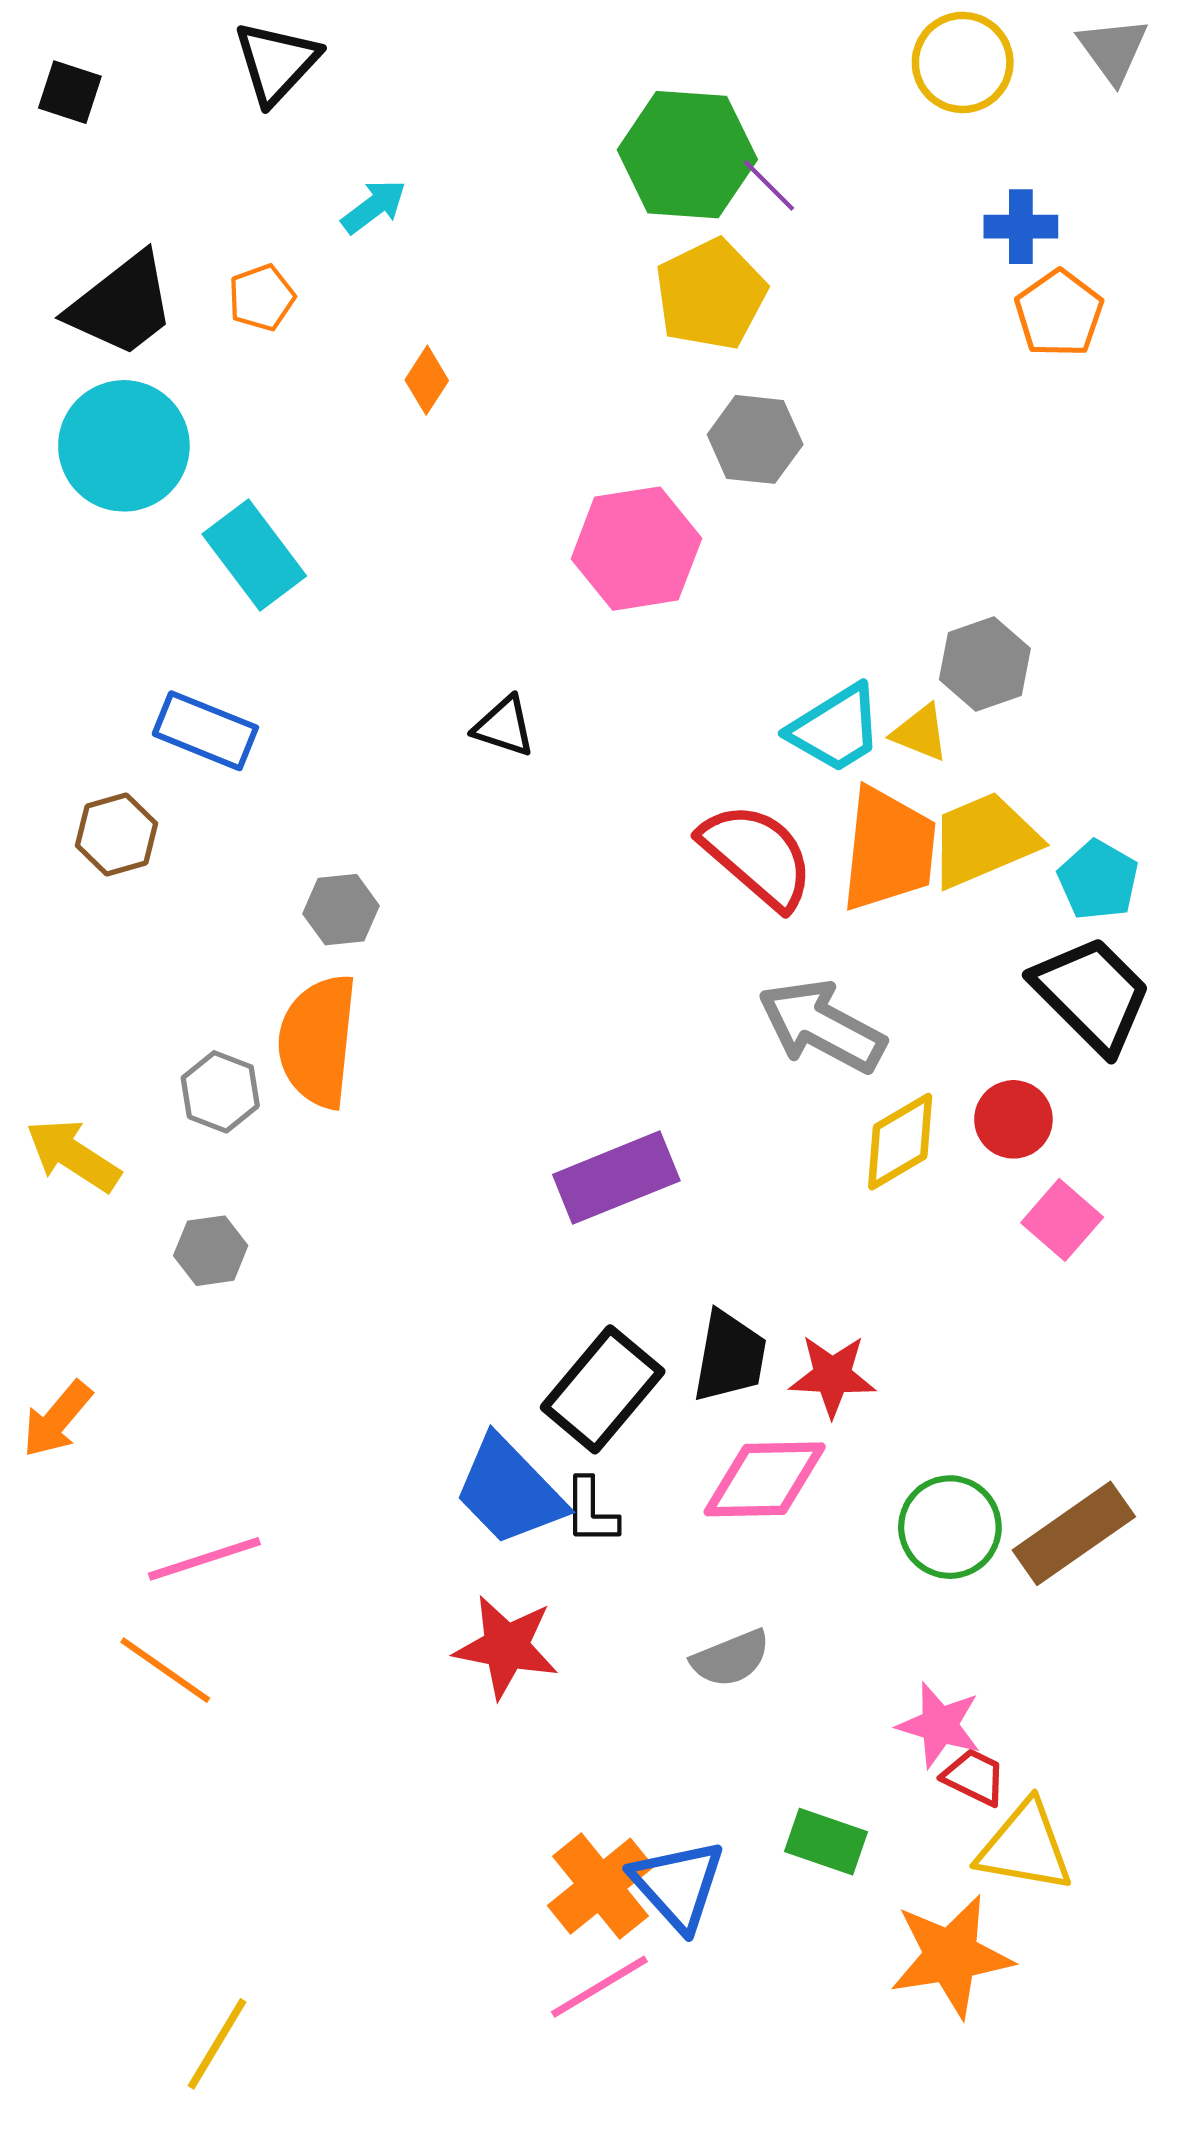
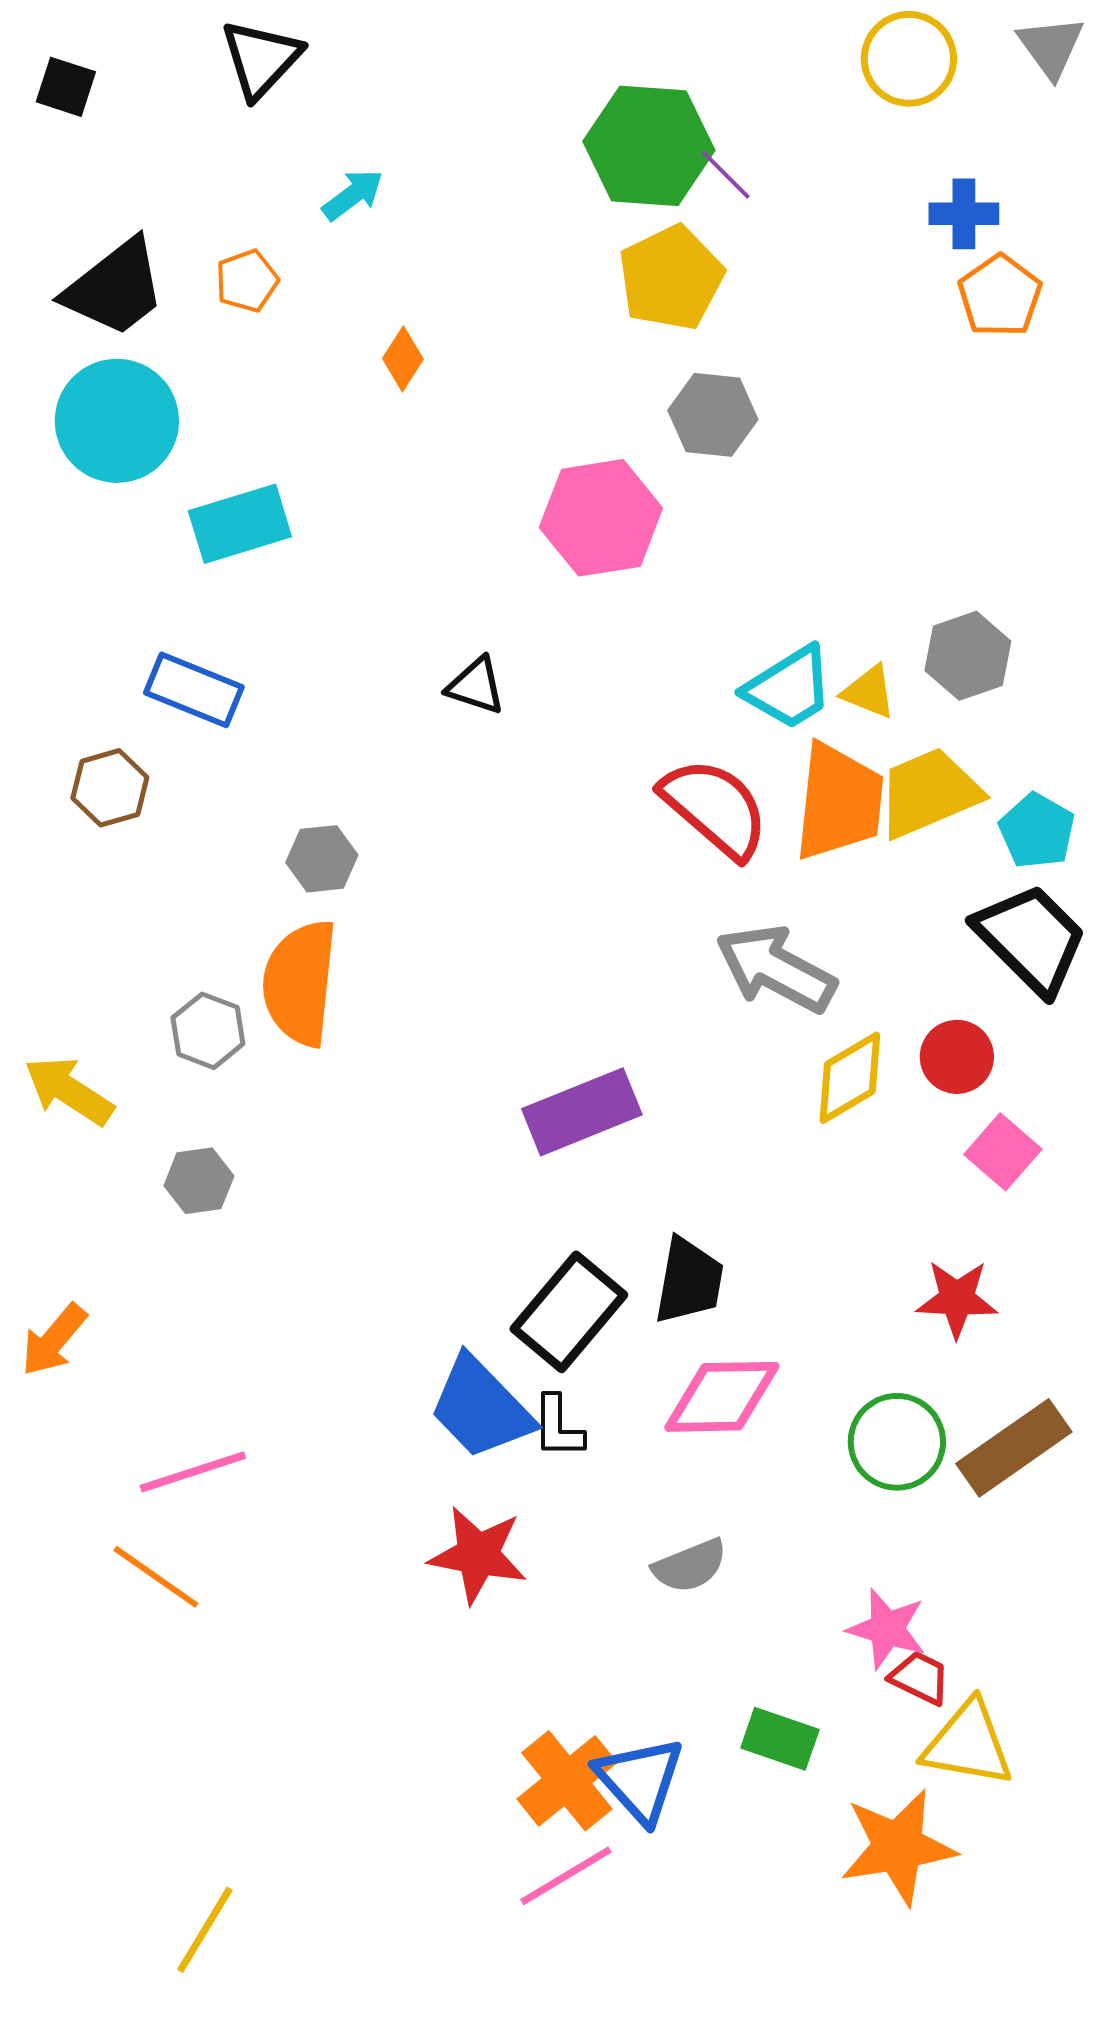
cyan rectangle: (254, 555) -> (240, 524), turned -70
gray hexagon: (985, 664) -> (968, 656), moved
red star: (832, 1376) -> (957, 1299), moved

